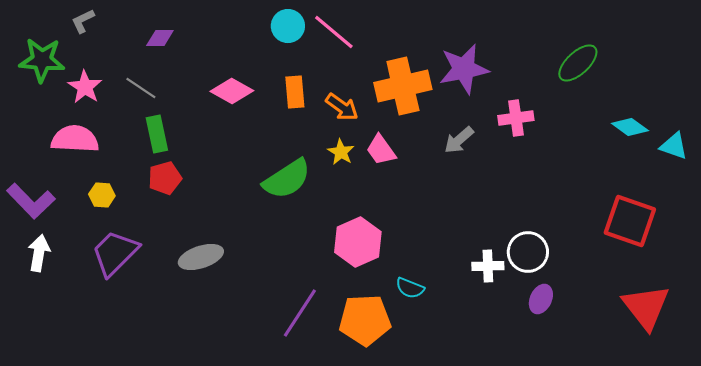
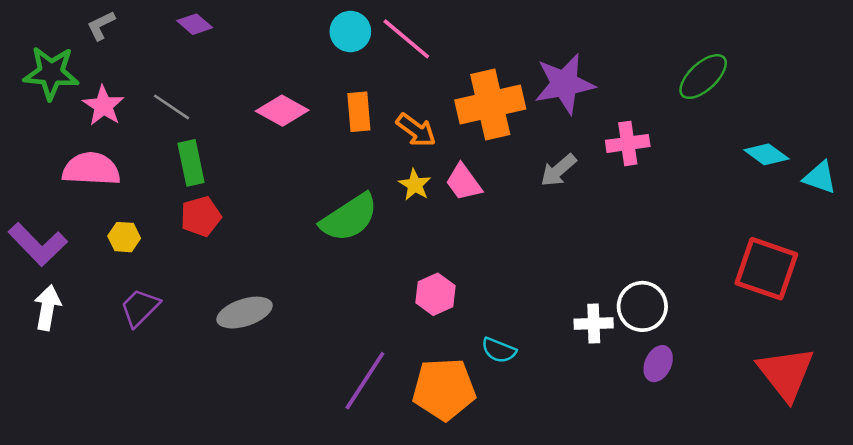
purple diamond: (160, 38) -> (195, 24), moved, turned 40
pink hexagon: (358, 242) -> (436, 294), size x0.7
purple trapezoid: (115, 253) -> (140, 308), size x0.7

